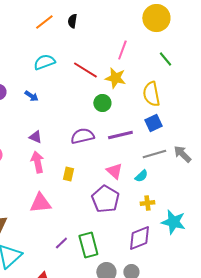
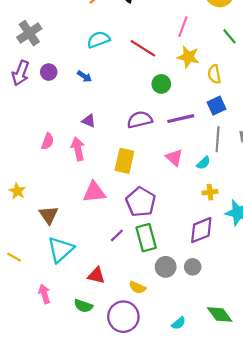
yellow star: (115, 78) -> (188, 57), moved
yellow semicircle: (151, 94) -> (214, 74), size x0.7
gray line: (154, 154) -> (218, 139), turned -70
pink arrow: (37, 162) -> (78, 149), moved
yellow rectangle: (68, 174) -> (124, 161), size x1.6
purple pentagon: (105, 199) -> (141, 202), moved

